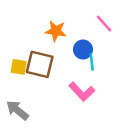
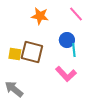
pink line: (104, 24) -> (76, 14), moved
orange star: (56, 31) -> (40, 16), moved

